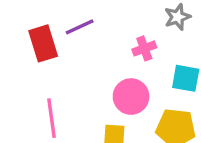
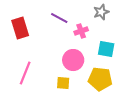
purple line: (80, 27) -> (59, 18), moved, turned 54
pink line: (51, 118) -> (25, 73), turned 30

